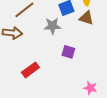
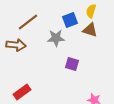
red rectangle: (30, 70) -> (22, 92), moved

